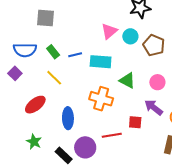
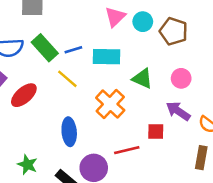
green rectangle: (53, 52) -> (45, 48), size x1.5
yellow line: (54, 78) -> (67, 79), moved
orange cross: (101, 99) -> (110, 104), turned 30
red ellipse: (35, 105) -> (24, 95), moved

